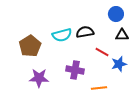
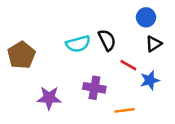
black semicircle: (85, 32) -> (107, 40), turned 72
black triangle: (122, 35) -> (154, 44), turned -32
brown pentagon: (30, 46) -> (21, 55), moved

